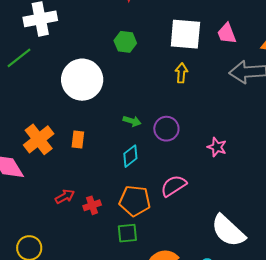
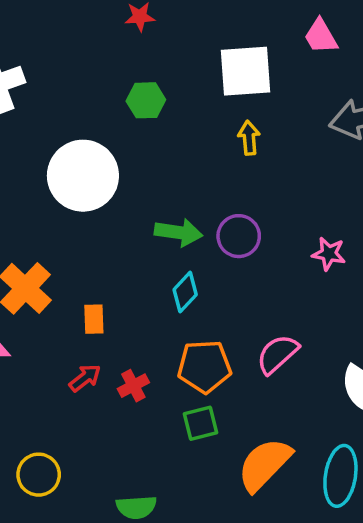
pink trapezoid: (227, 33) -> (321, 36), moved
green arrow: (132, 121) -> (178, 232), size x1.5
orange rectangle: (78, 139) -> (94, 319), moved
pink semicircle: (174, 186) -> (277, 354), moved

